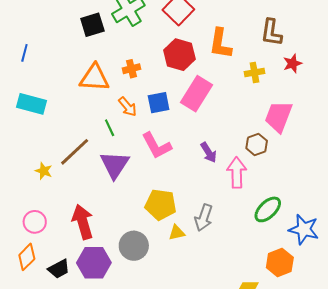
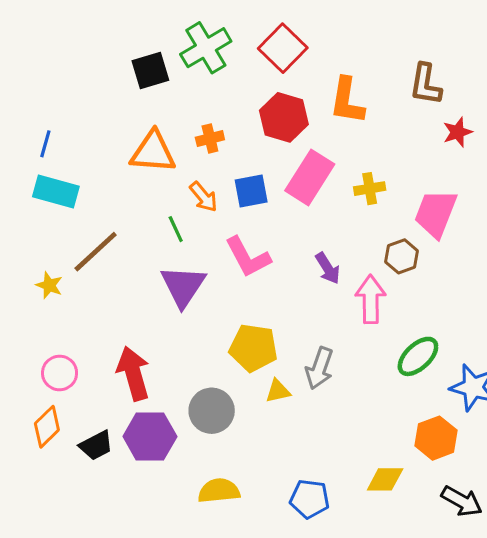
blue line: (24, 53) -> (45, 144), moved
yellow cross: (254, 72) -> (370, 189), moved
brown line: (75, 152) -> (96, 252), moved
yellow star: (44, 171) -> (49, 285), moved

